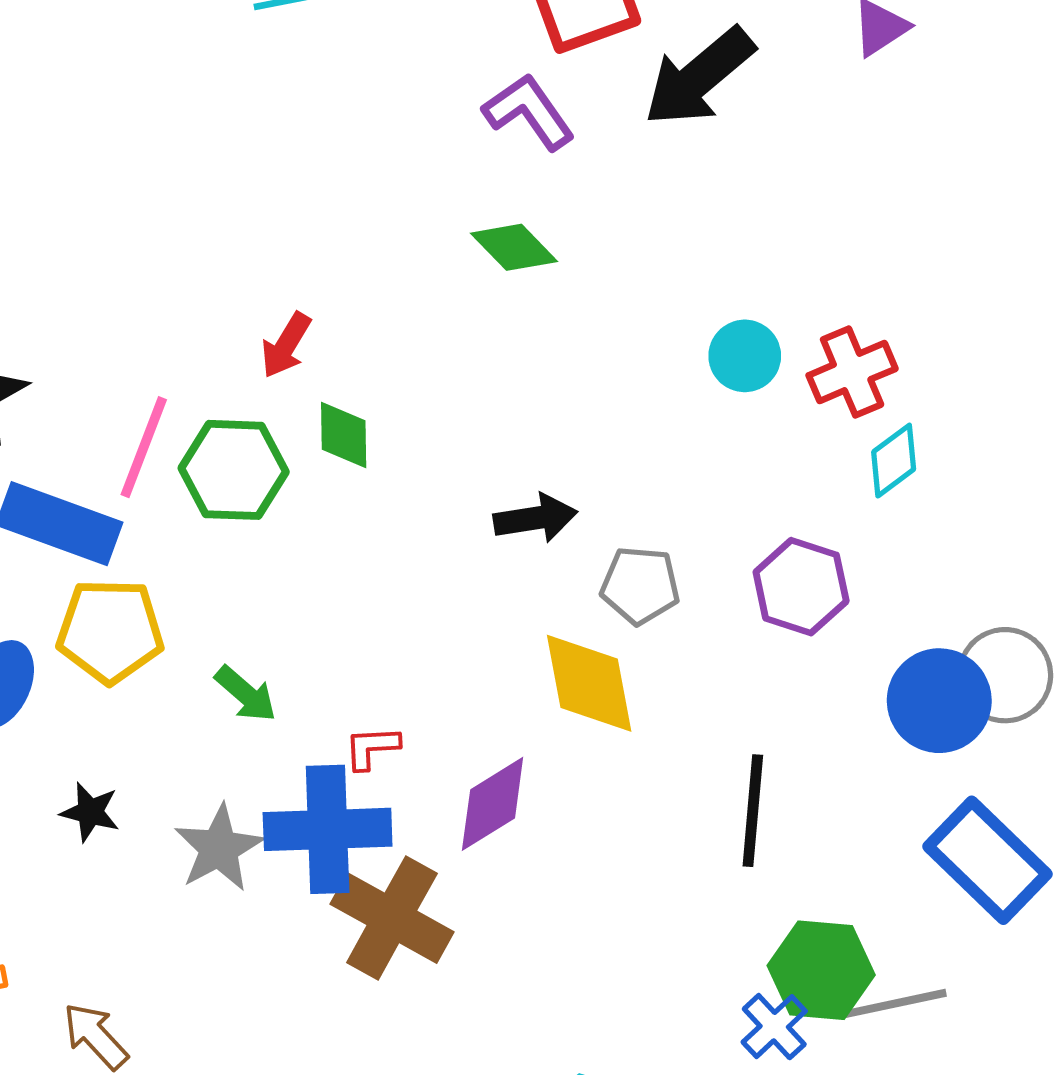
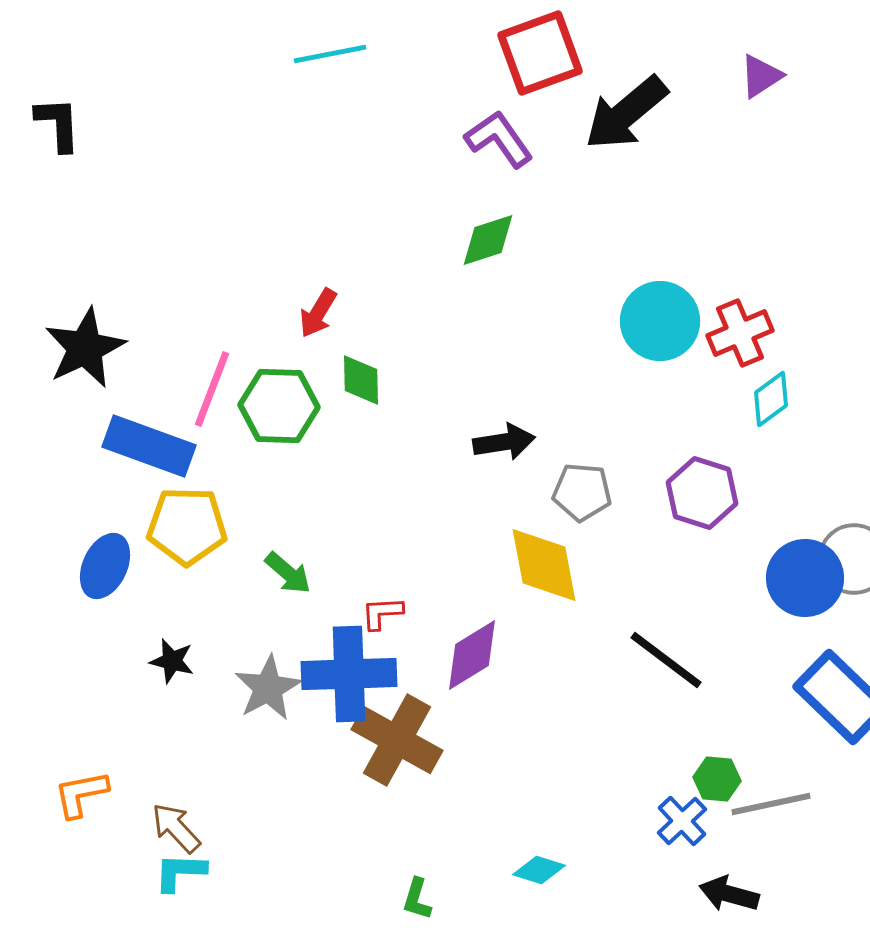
green diamond: (514, 247) -> (488, 240), turned -64
cyan circle: (745, 356) -> (660, 321), size x1.5
black line: (753, 811) -> (666, 660), turned -58
green hexagon: (821, 970) -> (717, 779), size x0.6

